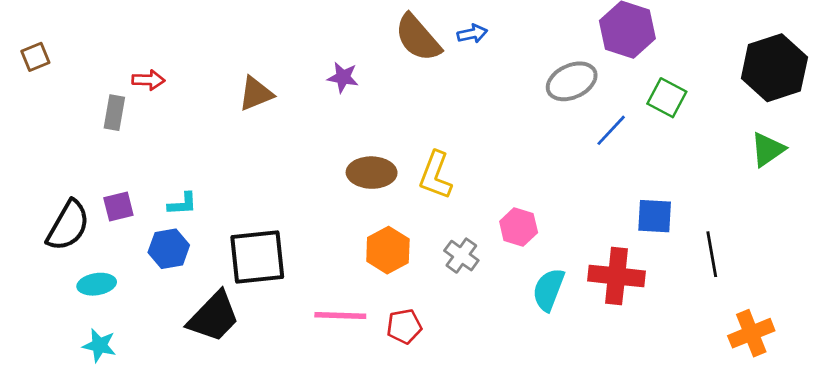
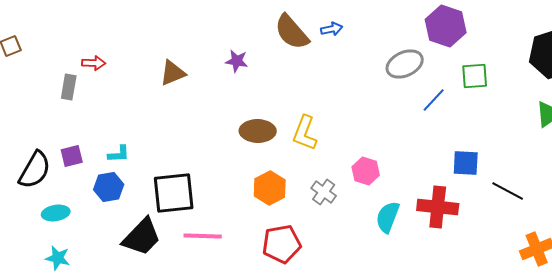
green square: (667, 98) -> (475, 76), turned -32
black line: (712, 254) -> (508, 191), turned -52
pink line: (340, 315) -> (203, 236), moved
red pentagon: (404, 326) -> (282, 244), size x1.5

